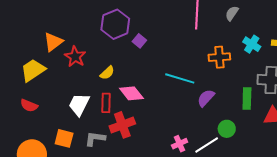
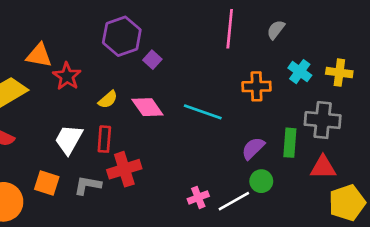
orange triangle: (53, 42) -> (39, 55), turned 45
pink diamond: (131, 93) -> (147, 107), moved
purple semicircle: (206, 98) -> (253, 148), moved

